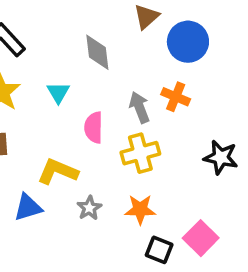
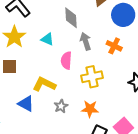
cyan triangle: (58, 92) -> (47, 39), turned -40
gray arrow: (139, 107) -> (86, 41), moved
blue triangle: (28, 207) -> (26, 104), turned 42

